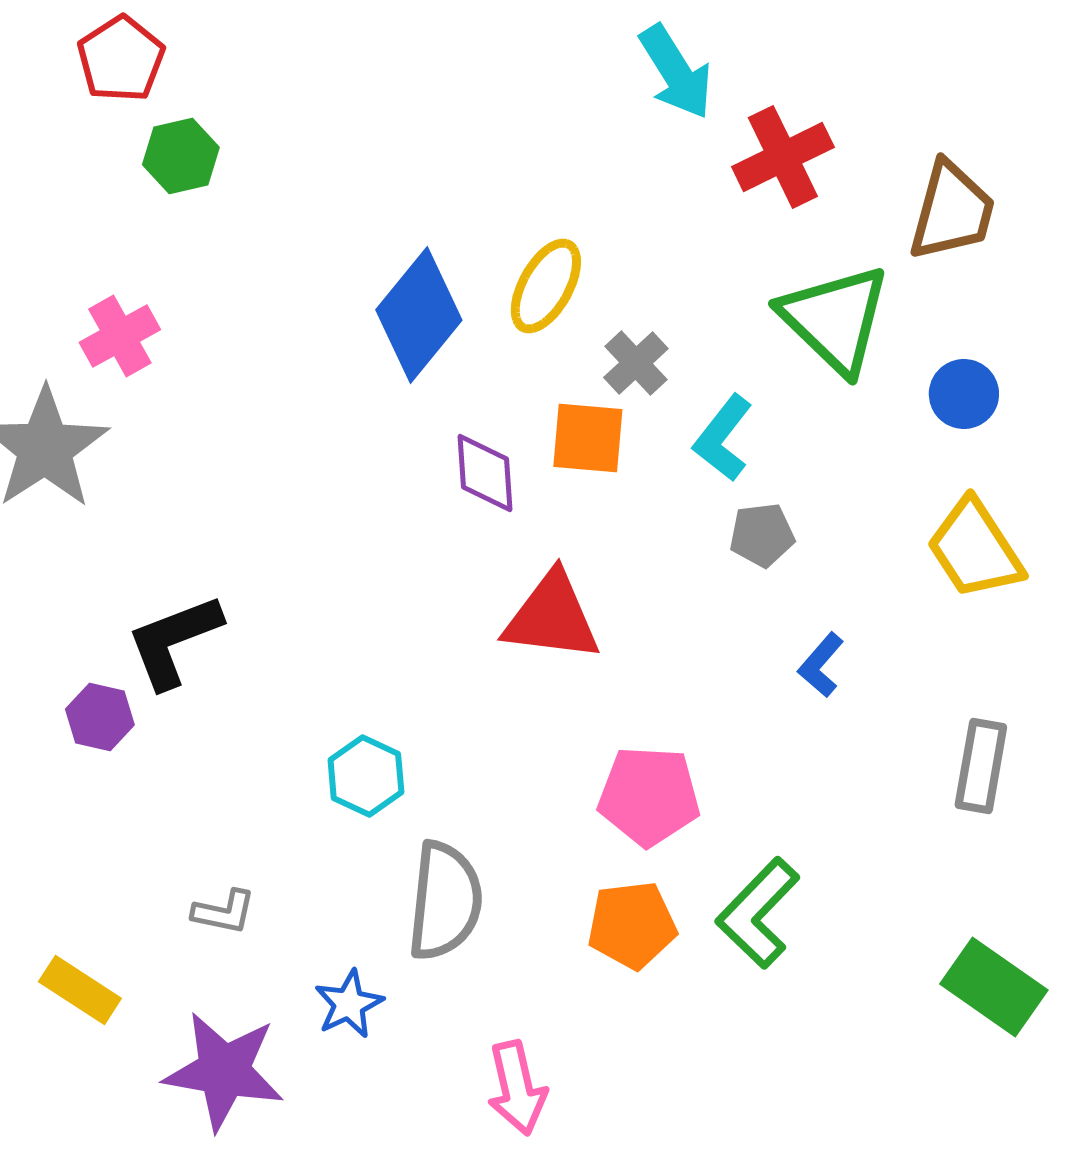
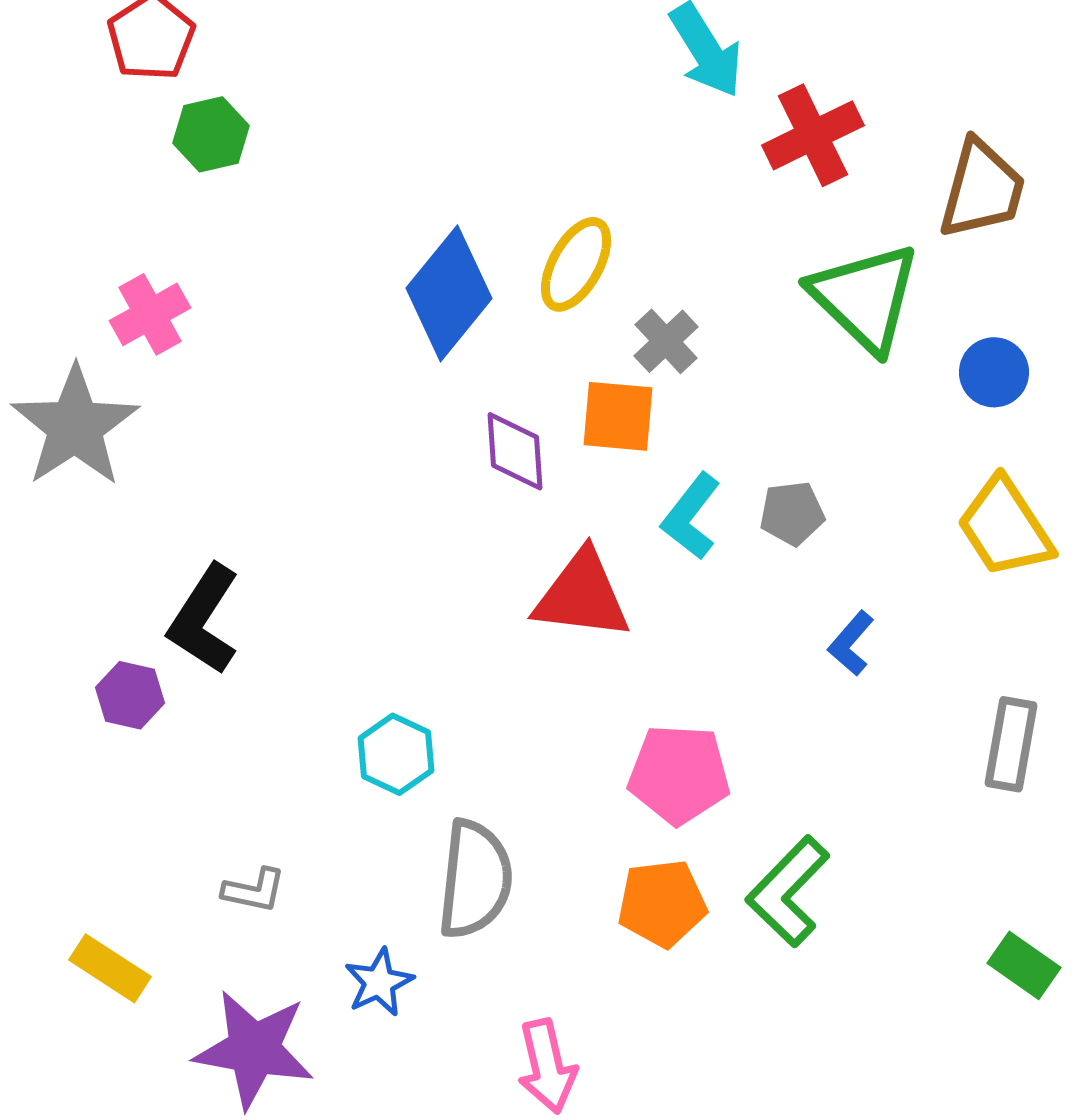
cyan L-shape: (723, 438) -> (691, 516), moved
black L-shape: (174, 641) -> (204, 619), turned -36
green rectangle: (994, 987) -> (1024, 965), size x0.7

